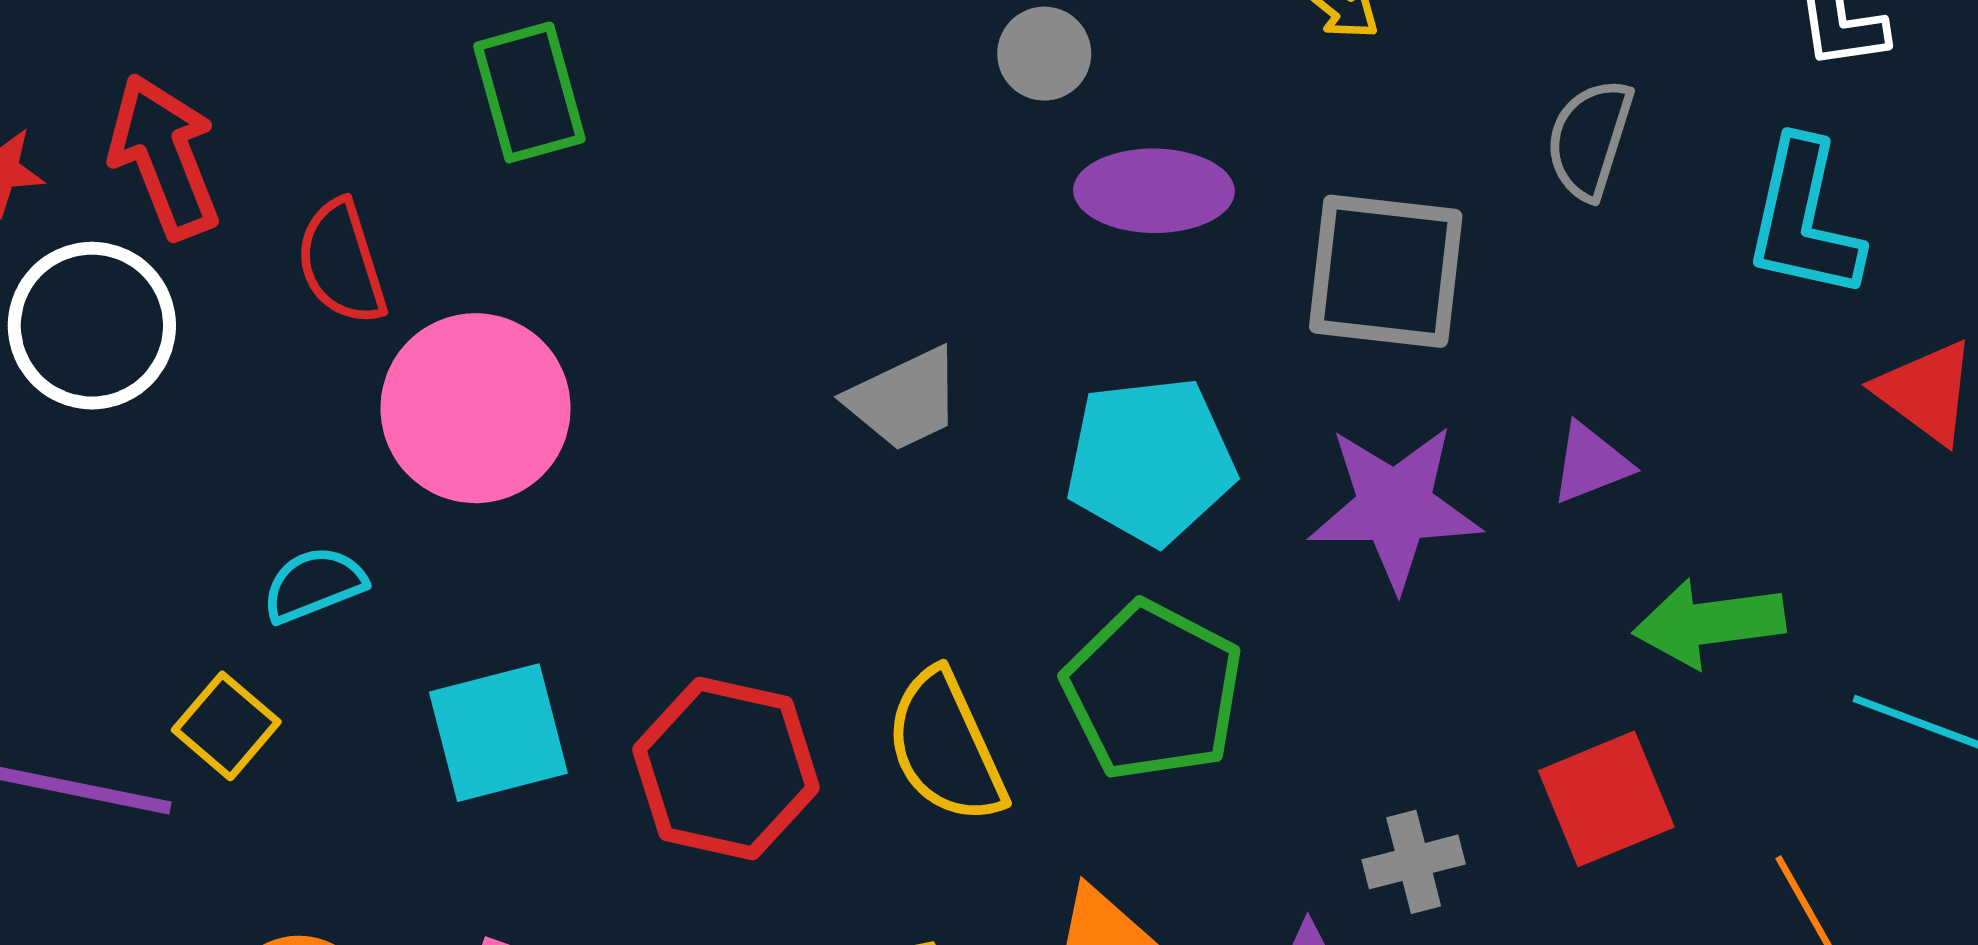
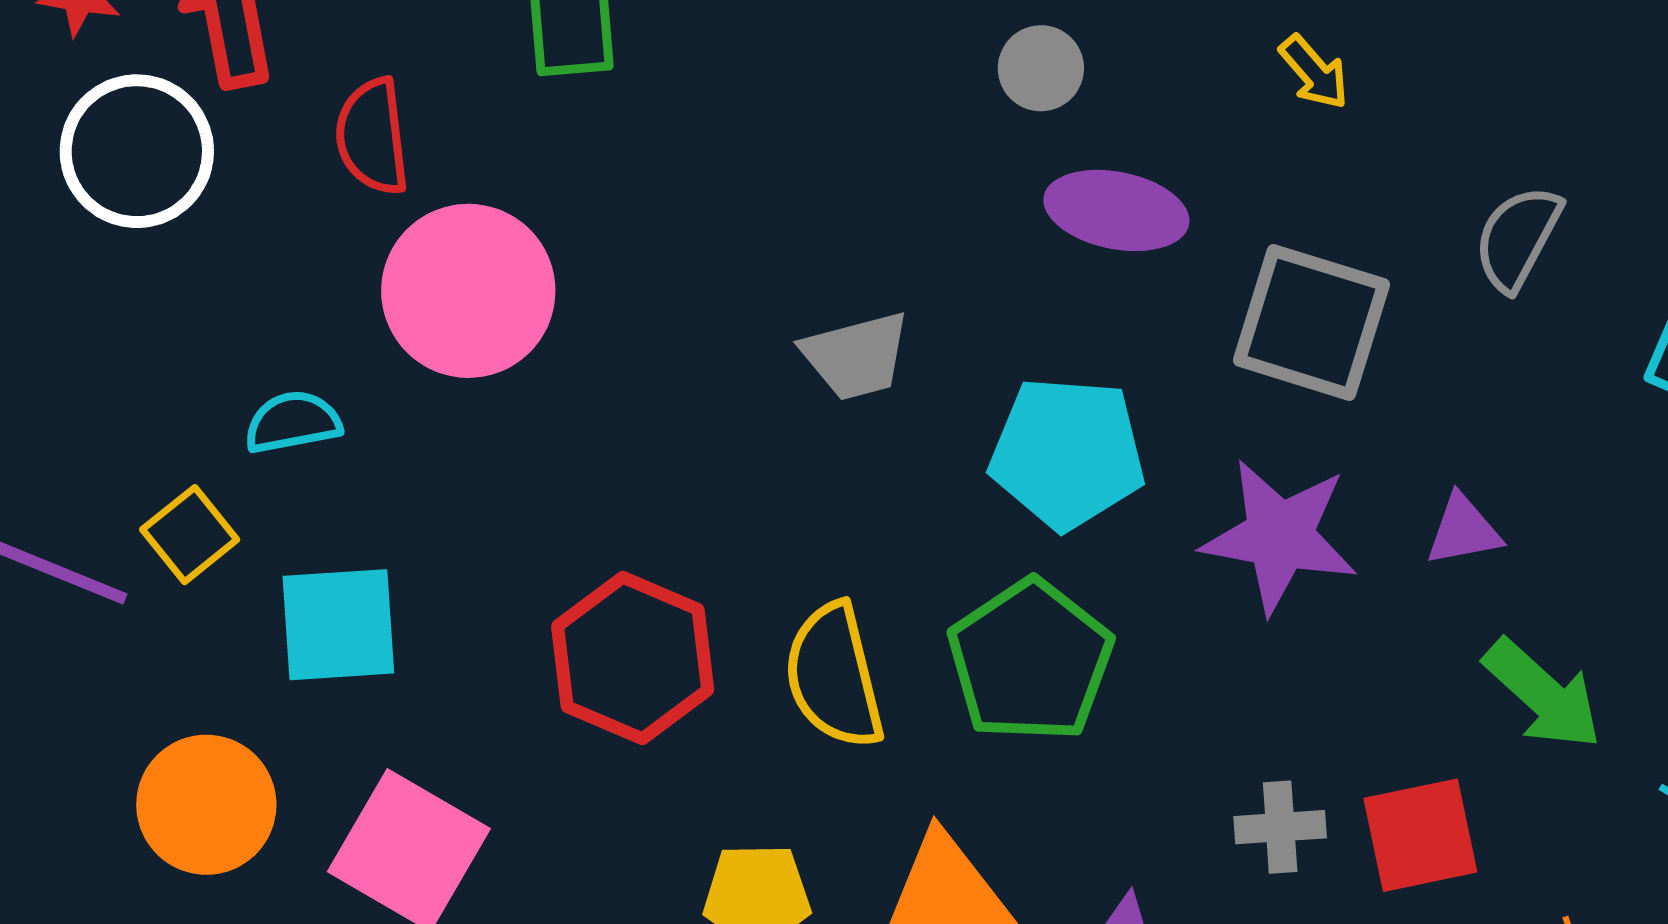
green arrow: (1709, 623) -> (1543, 694), turned -141
cyan square: (498, 733) -> (338, 625), moved
gray cross: (1414, 862) -> (1280, 827), moved

